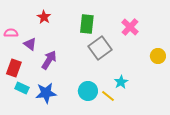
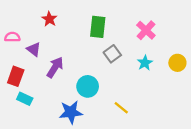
gray square: (100, 48) -> (112, 54), size x0.7
cyan star: (121, 82) -> (145, 63), moved
cyan circle: (88, 91) -> (88, 86), moved
blue star: (46, 93) -> (71, 112), moved

